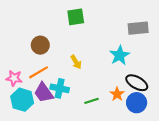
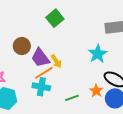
green square: (76, 17) -> (55, 18), turned -30
orange line: (39, 72) -> (44, 73), moved
purple trapezoid: (44, 93) -> (40, 58), moved

